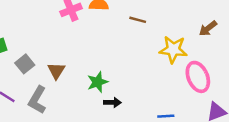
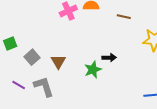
gray L-shape: (37, 100) -> (44, 87), turned 135
black arrow: (112, 102) -> (109, 58), moved

